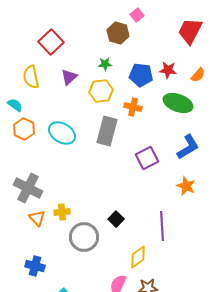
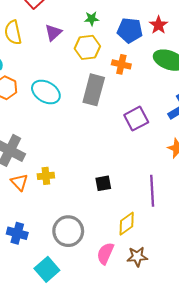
red star: (168, 70) -> (159, 25), turned 30
black square: (116, 219) -> (103, 183), turned 35
gray circle: (84, 237) -> (68, 231), moved

